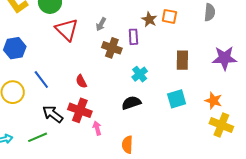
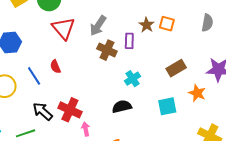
gray arrow: (101, 24) -> (98, 26), size x1.5
brown rectangle: (182, 60) -> (176, 68), turned 54
red semicircle: (81, 81) -> (55, 67), moved
orange star: (213, 101) -> (197, 93), moved

